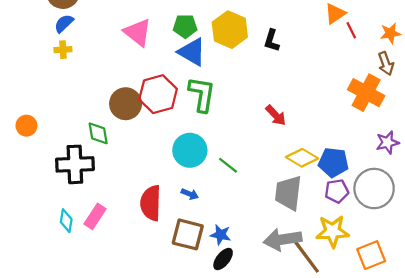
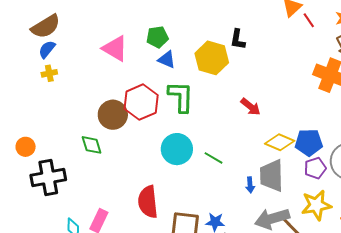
yellow hexagon: (230, 30) -> (212, 58), moved
blue triangle: (192, 52) -> (167, 60), size x0.7
black cross: (75, 164) -> (48, 178), moved
blue arrow: (190, 194) -> (250, 185), moved, turned 70

